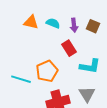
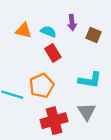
purple arrow: (74, 25) -> (72, 23), moved
red rectangle: (69, 48) -> (53, 53), moved

